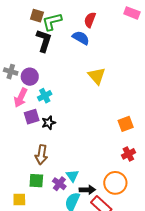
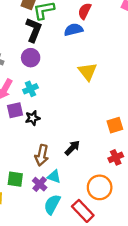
blue semicircle: (81, 38) -> (74, 30), turned -48
purple circle: (30, 77) -> (31, 58), moved
brown arrow: (41, 155) -> (42, 155), moved
cyan triangle: (72, 176) -> (54, 177), turned -40
black arrow: (87, 190) -> (72, 148), moved, turned -49

